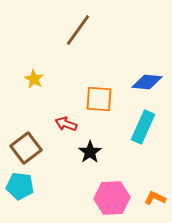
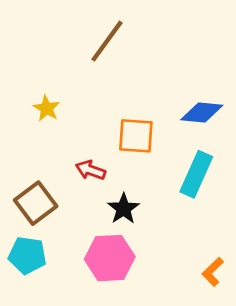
pink hexagon: (112, 198) -> (110, 258), moved
orange L-shape: (155, 198) -> (213, 272), turned -70

